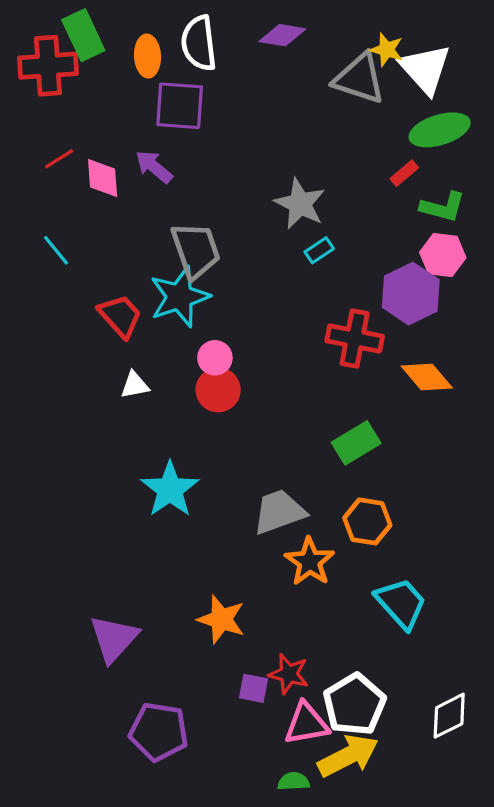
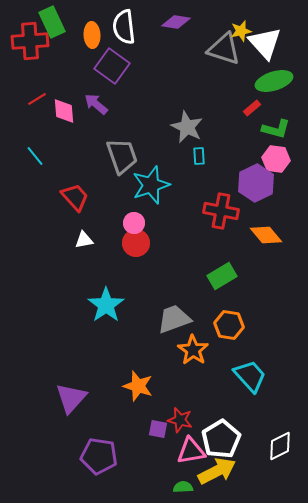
yellow star: (387, 50) -> (241, 31), turned -30
purple square: (180, 106) -> (112, 66), turned 32
cyan rectangle: (319, 250) -> (199, 156), turned -60
cyan star: (180, 297) -> (151, 185), moved

